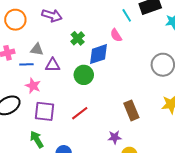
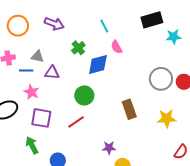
cyan line: (127, 15) -> (104, 26), moved
green circle: (84, 75) -> (84, 95), moved
brown rectangle: (131, 110) -> (129, 109), moved

